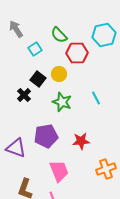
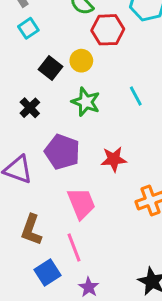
cyan square: (35, 49) -> (28, 28), moved
black cross: (24, 95) -> (30, 108), moved
purple pentagon: (46, 136) -> (62, 152), turned 30

